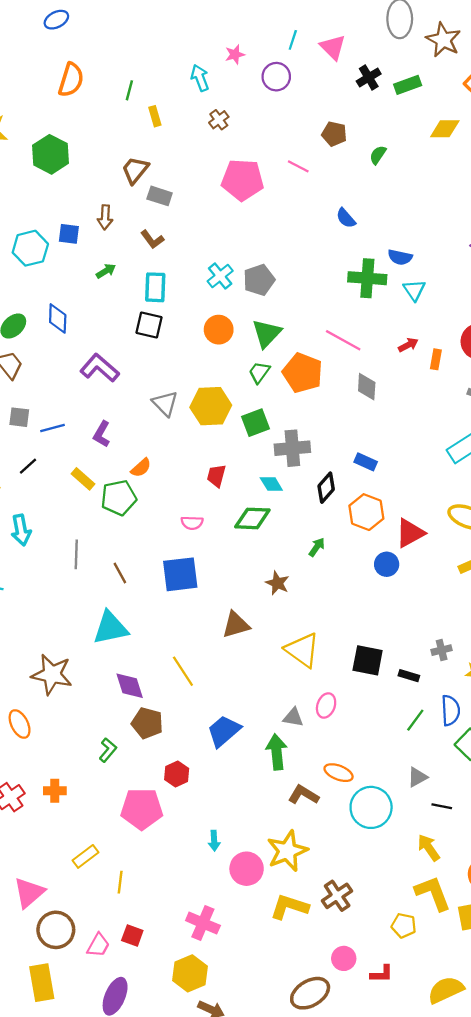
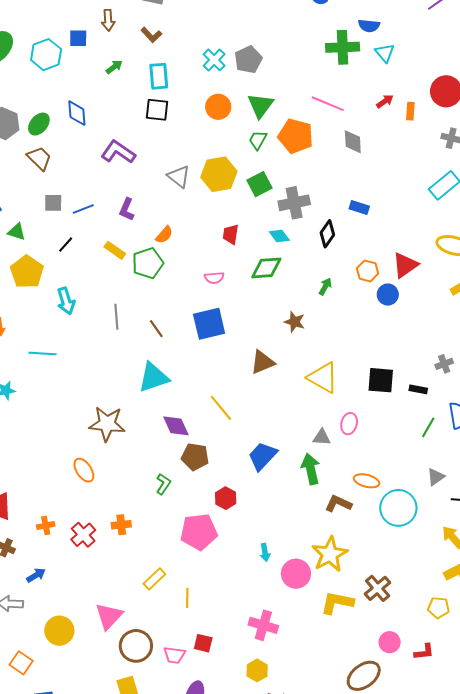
orange hexagon: (366, 512) -> (368, 271), moved, size x0.7
pink trapezoid: (98, 945) -> (174, 655), turned 75
yellow hexagon: (190, 973) -> (257, 670), size x0.7

